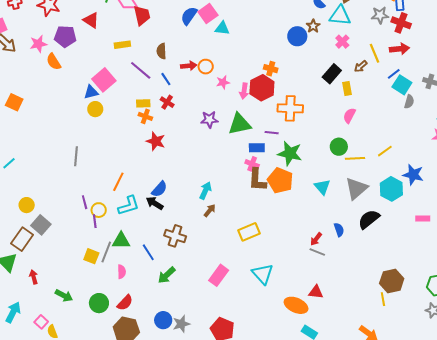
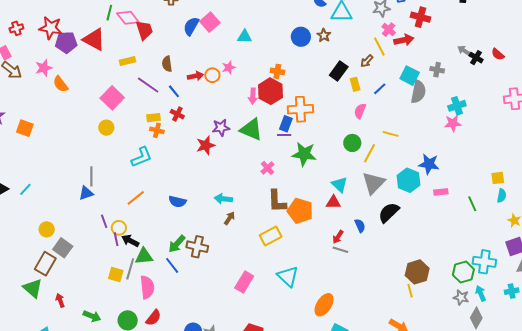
red triangle: (91, 20) -> (94, 39), size x1.4
red cross: (401, 23) -> (420, 17), moved
brown star: (313, 26) -> (324, 35), moved
cyan triangle: (222, 28) -> (245, 37), moved
purple pentagon: (65, 36) -> (66, 42), moved
pink cross: (342, 42) -> (389, 30), moved
blue line: (394, 74) -> (380, 89), moved
pink star: (223, 82) -> (229, 67), moved
blue triangle: (91, 92) -> (86, 193), moved
gray semicircle: (409, 102) -> (418, 92), size x1.6
green triangle: (239, 124) -> (251, 129), turned 40
red star: (156, 141) -> (206, 145), moved, turned -30
blue rectangle: (257, 148) -> (286, 124), moved, turned -63
yellow line: (385, 151) -> (391, 134), moved, turned 56
yellow line: (355, 158) -> (369, 153), turned -54
pink cross: (252, 164) -> (267, 168), turned 32
brown L-shape: (257, 180) -> (277, 201), moved
orange pentagon: (280, 180) -> (300, 211), moved
orange line: (118, 182) -> (136, 198), turned 30
blue semicircle: (159, 189) -> (177, 202), turned 66
cyan arrow: (205, 191) -> (223, 199), turned -102
black arrow: (155, 203) -> (130, 241), moved
cyan L-shape: (129, 206) -> (142, 157), moved
pink rectangle: (423, 219) -> (441, 192), moved
pink semicircle: (122, 272) -> (147, 287), size x1.6
green arrow: (167, 275) -> (177, 244), moved
red triangle: (316, 292) -> (333, 202), moved
orange ellipse: (296, 305) -> (324, 305), turned -75

